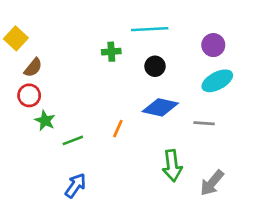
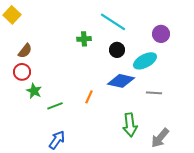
cyan line: (150, 29) -> (113, 22), turned 36
yellow square: (16, 38) -> (12, 15), moved
cyan ellipse: (217, 81) -> (145, 61), moved

